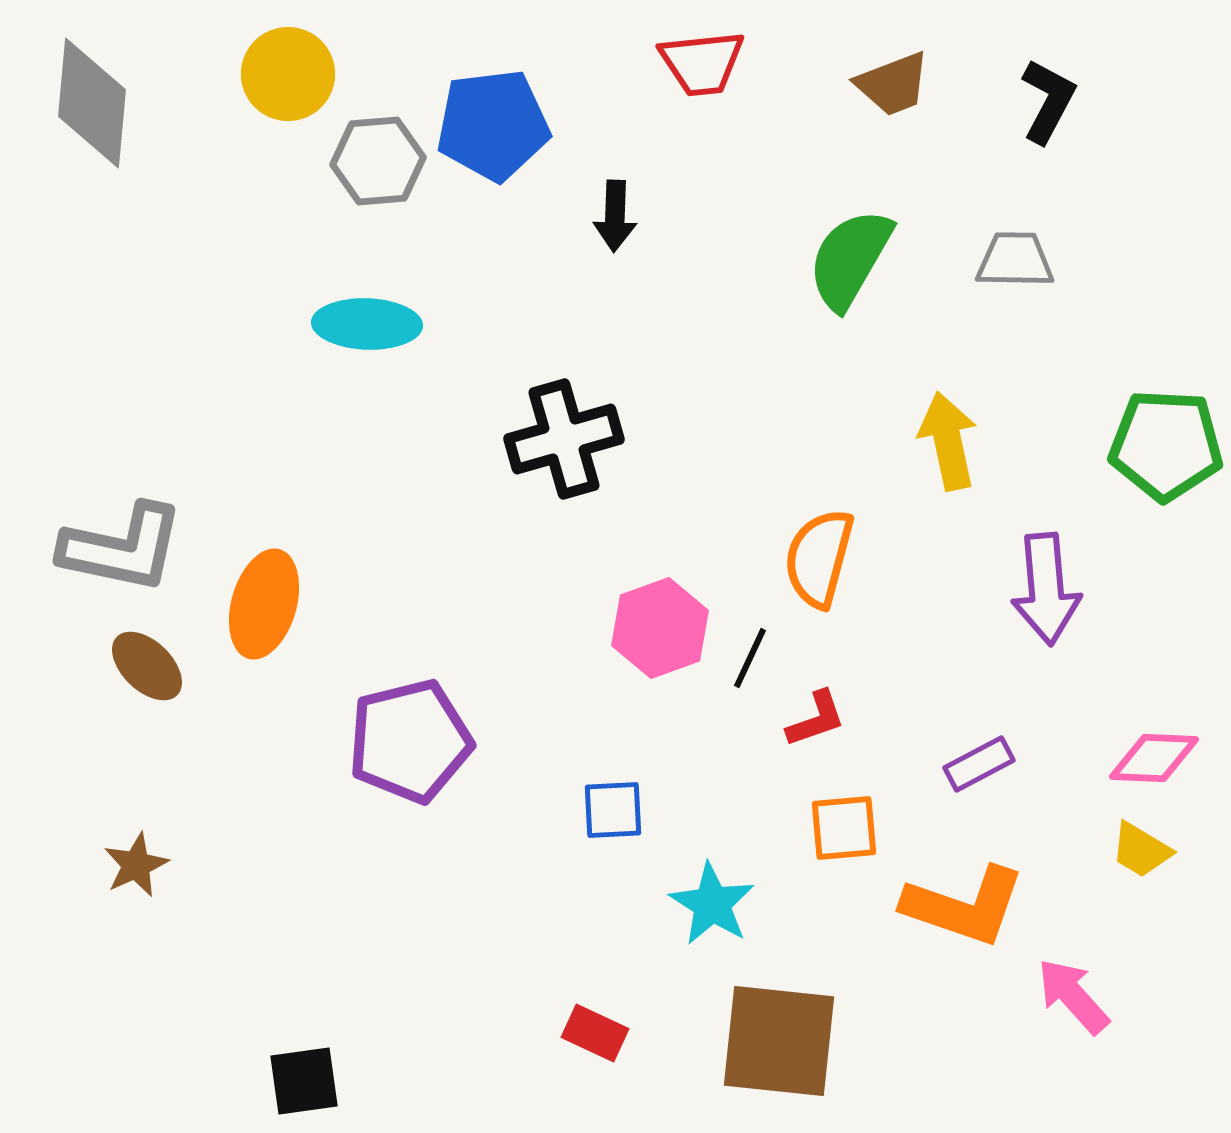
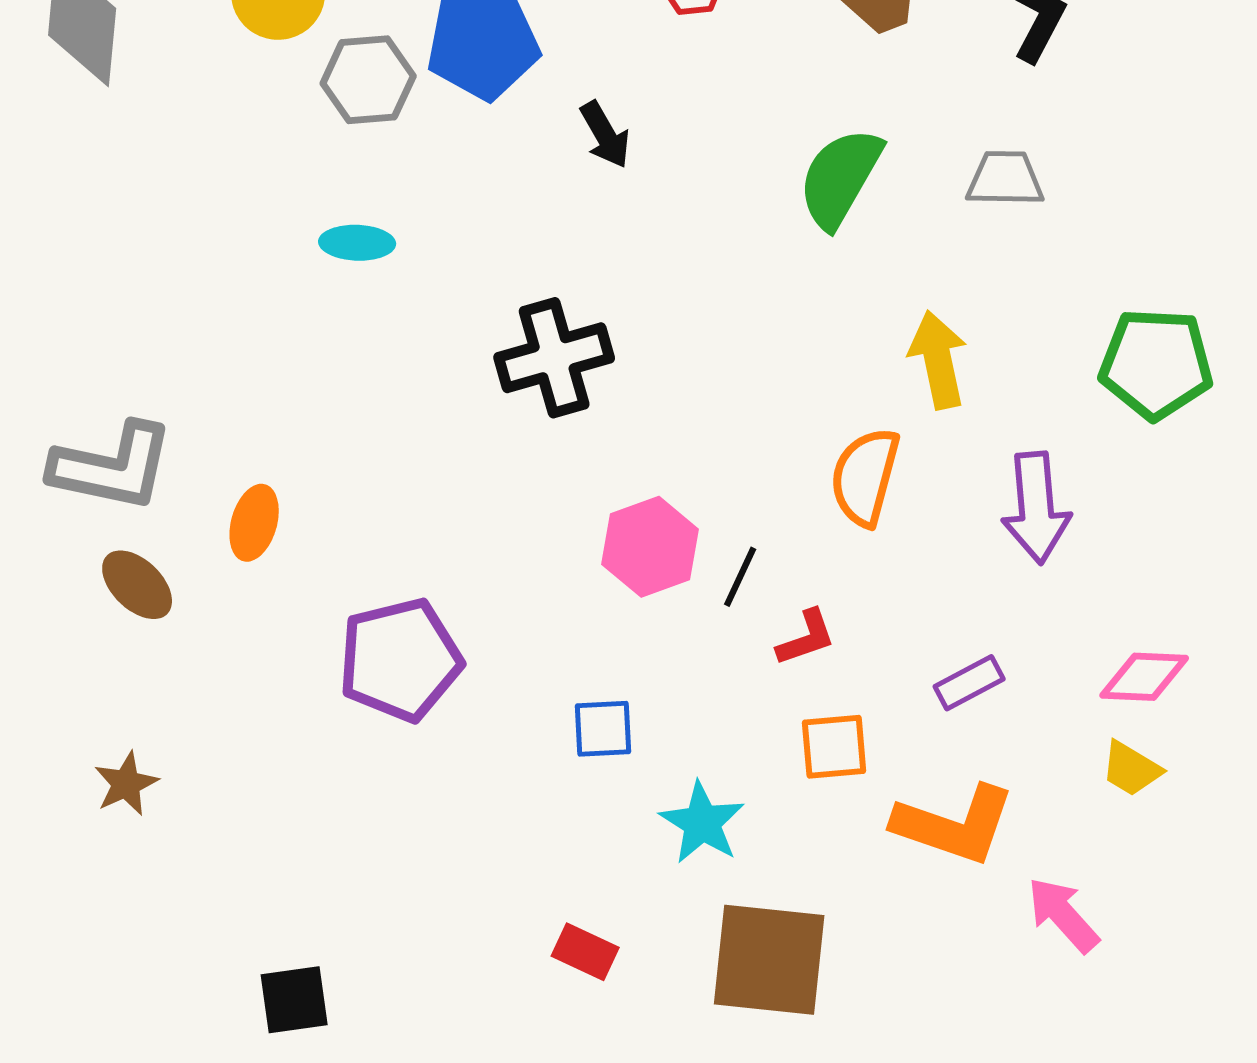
black arrow: (615, 216) -> (605, 135), turned -32
cyan ellipse: (367, 324) -> (357, 243), size x0.7
orange semicircle: (819, 558) -> (865, 477), moved
orange ellipse: (264, 604) -> (254, 523), size x0.7

